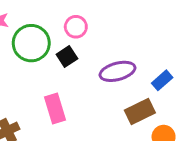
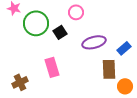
pink circle: (76, 27) -> (76, 12), moved
brown rectangle: (140, 112) -> (109, 69), turned -66

